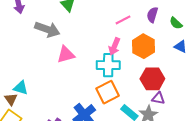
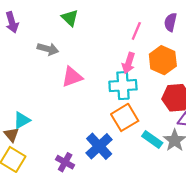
pink line: (123, 20) -> (136, 31), turned -35
gray arrow: (47, 29) -> (48, 49), size x0.7
cyan triangle: (21, 88) -> (22, 120), turned -42

